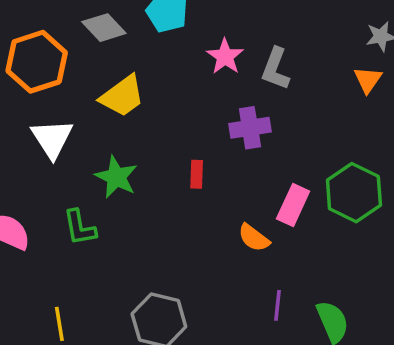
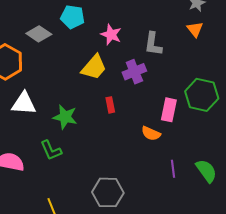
gray L-shape: (276, 69) -> (153, 44), moved
yellow trapezoid: (122, 96) -> (94, 67), moved
white triangle: (52, 139) -> (24, 103), turned -40

